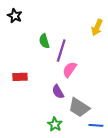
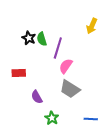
black star: (15, 16) -> (29, 38), moved
purple semicircle: (58, 92) -> (37, 97), moved
gray trapezoid: (79, 107) -> (70, 89), moved

